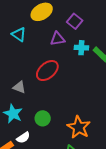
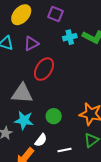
purple triangle: (58, 39) -> (31, 44), moved
gray triangle: (19, 87) -> (22, 93), size x1.6

